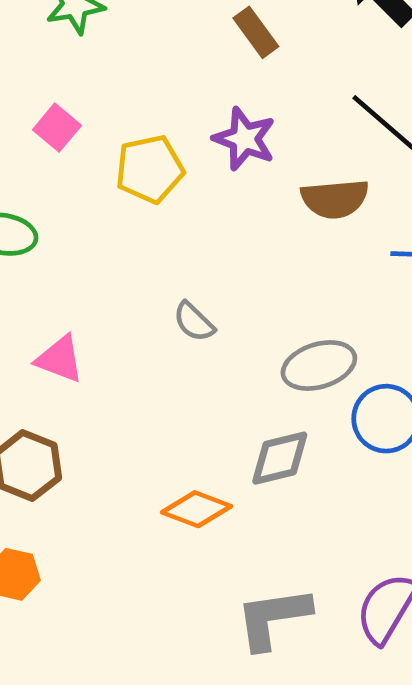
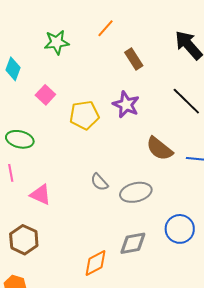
brown semicircle: (335, 199) -> (159, 149), moved, turned 40
gray ellipse: (319, 365) -> (136, 192), moved
orange diamond: (197, 509) -> (96, 263), turned -52

